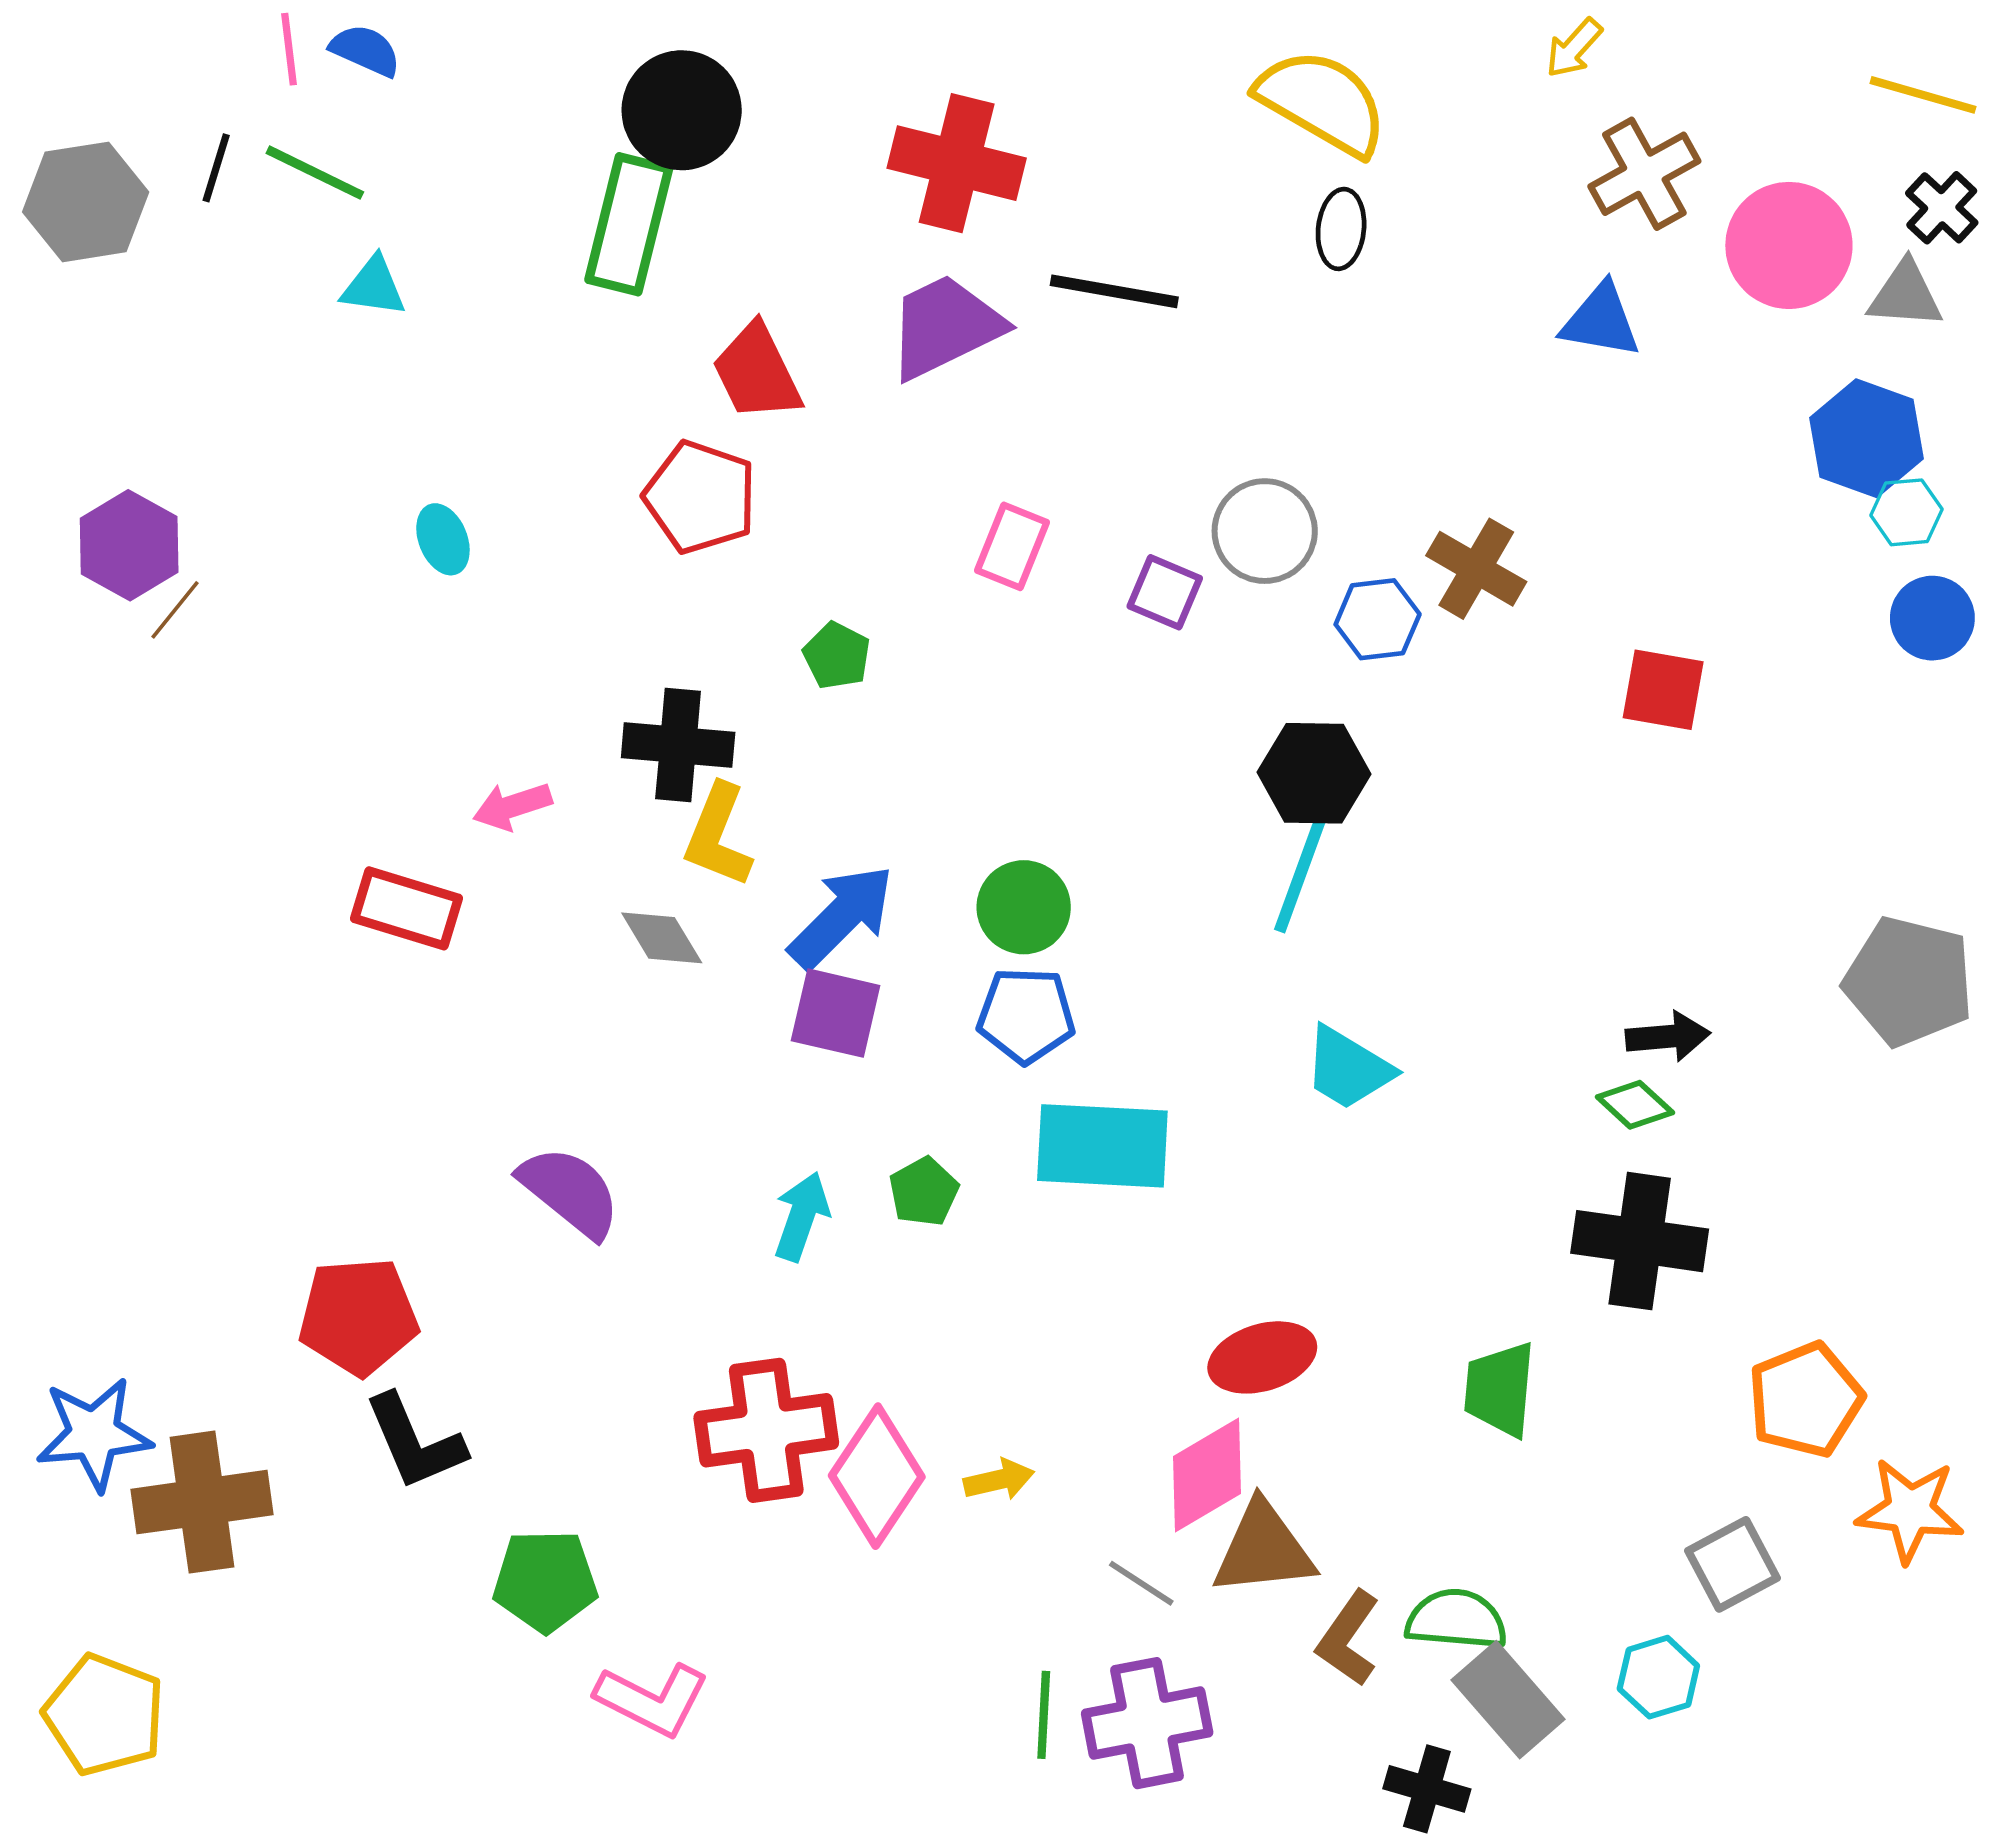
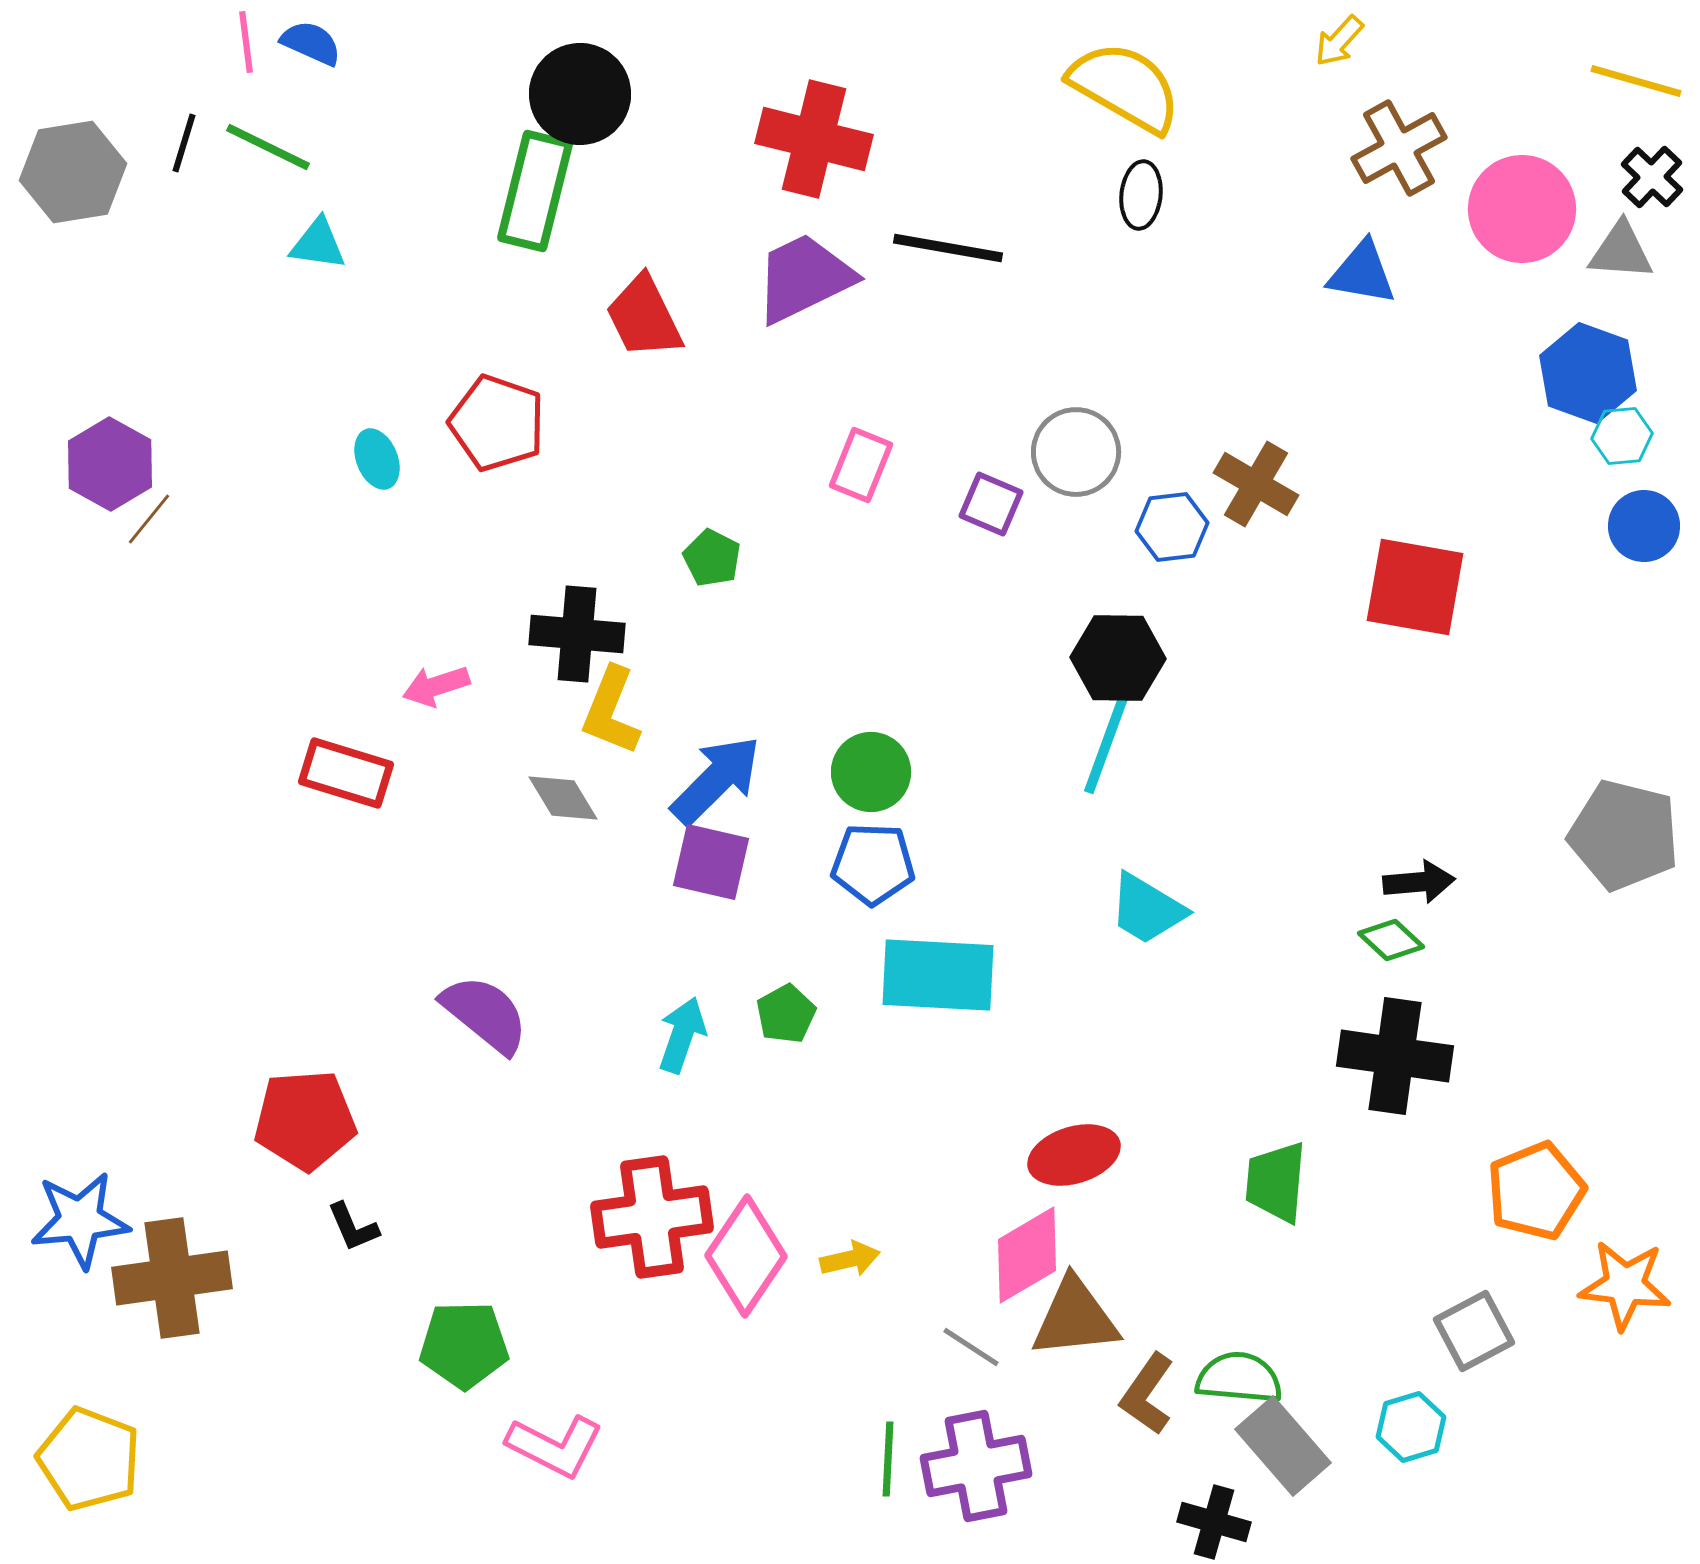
red pentagon: (700, 497) -> (497, 423), moved
red square: (1663, 690) -> (1415, 587), size x1.4
black L-shape: (415, 1442) -> (353, 1227), size x0.6

